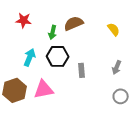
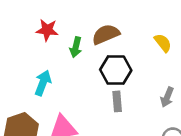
red star: (24, 20) -> (47, 30), moved
black hexagon: (58, 56) -> (116, 70), moved

